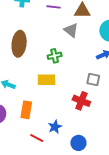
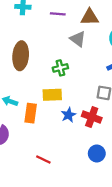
orange rectangle: (26, 110) -> (31, 113), moved
blue star: (55, 127) -> (68, 115), moved
blue circle: (78, 143) -> (97, 153), moved

